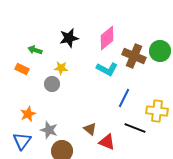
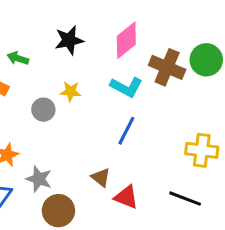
yellow star: (61, 68) -> (71, 91), moved
blue line: (124, 98) -> (126, 131), moved
black line: (135, 128) -> (185, 199), moved

